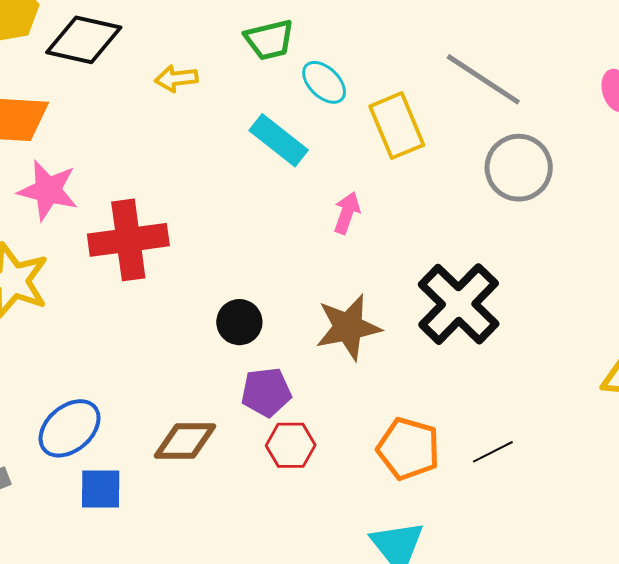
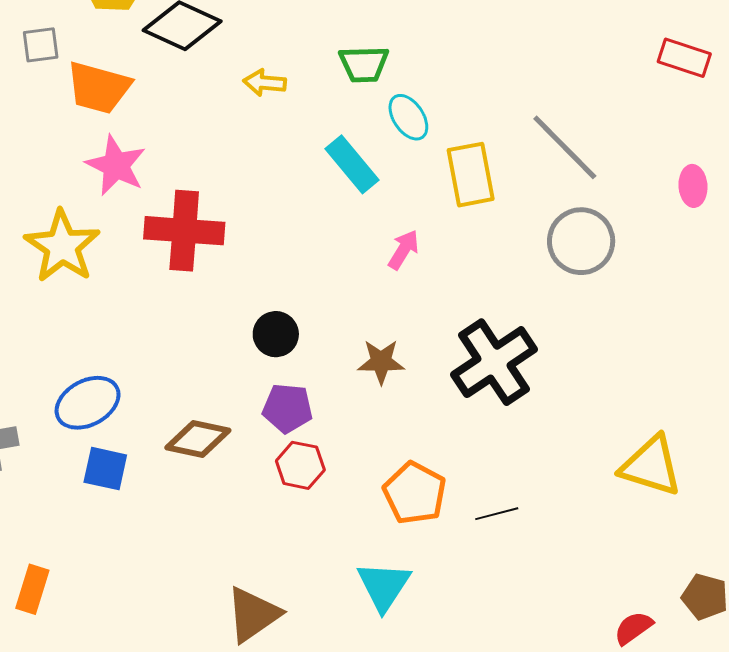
brown star: (348, 327) -> (381, 362), size x0.7

